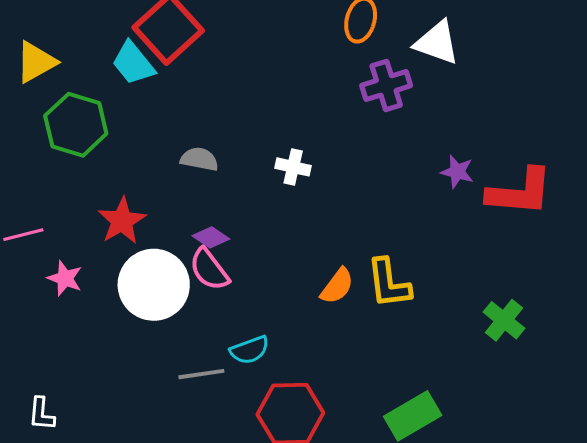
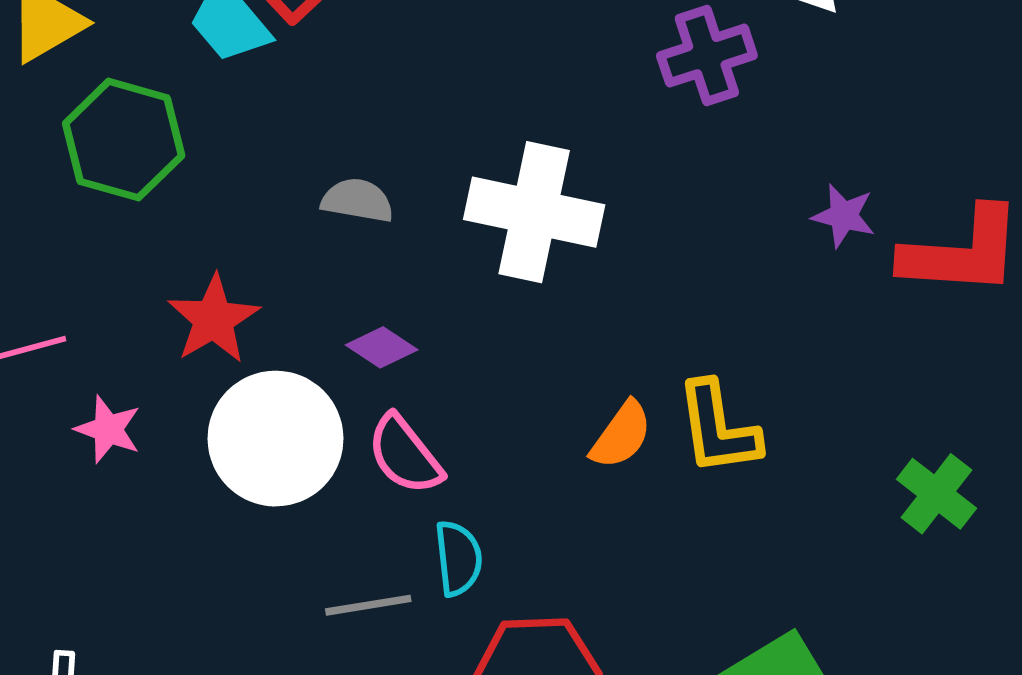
white cross: (293, 167) -> (534, 212), size x2.0
pink semicircle: (209, 269) -> (405, 455), moved
cyan semicircle: (250, 350) -> (458, 558), turned -75

